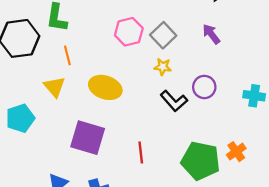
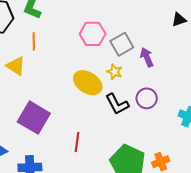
purple arrow: (211, 34) -> (147, 57), moved
yellow triangle: (55, 87) -> (16, 66), turned -30
yellow ellipse: (105, 87) -> (88, 83), moved

